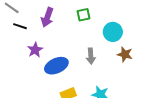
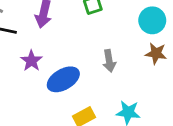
cyan circle: (113, 32) -> (152, 20), moved

